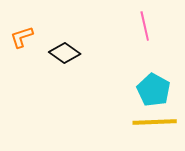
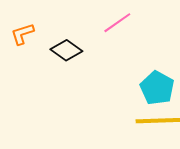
pink line: (145, 26) -> (117, 23), moved, turned 68

